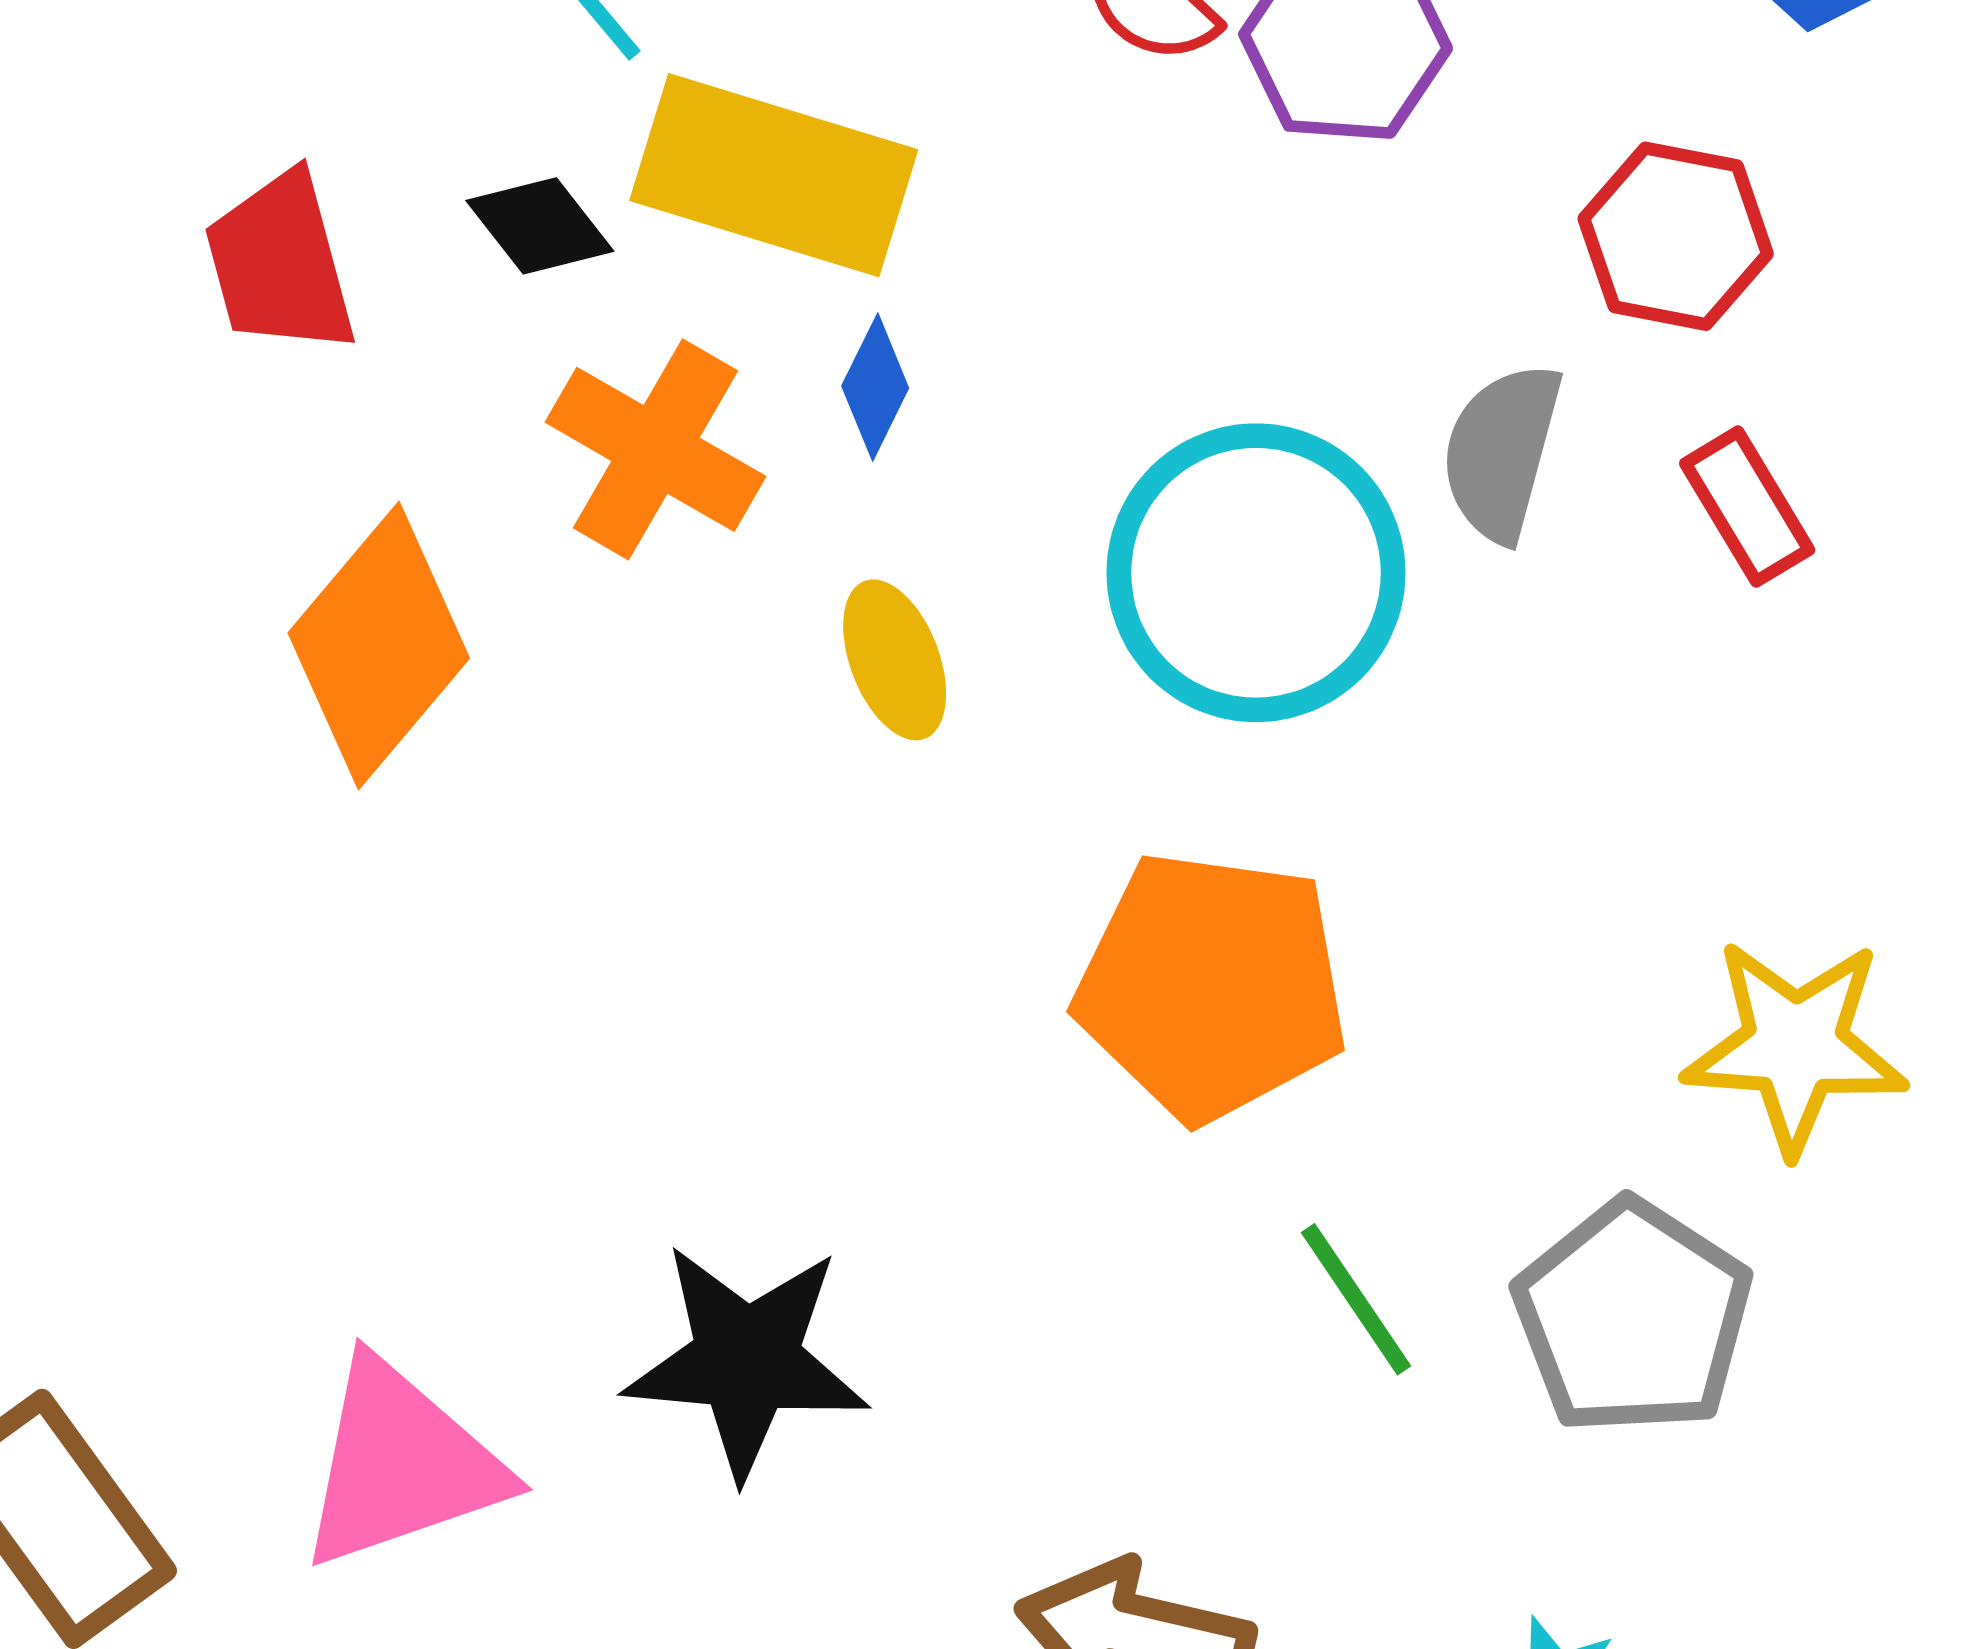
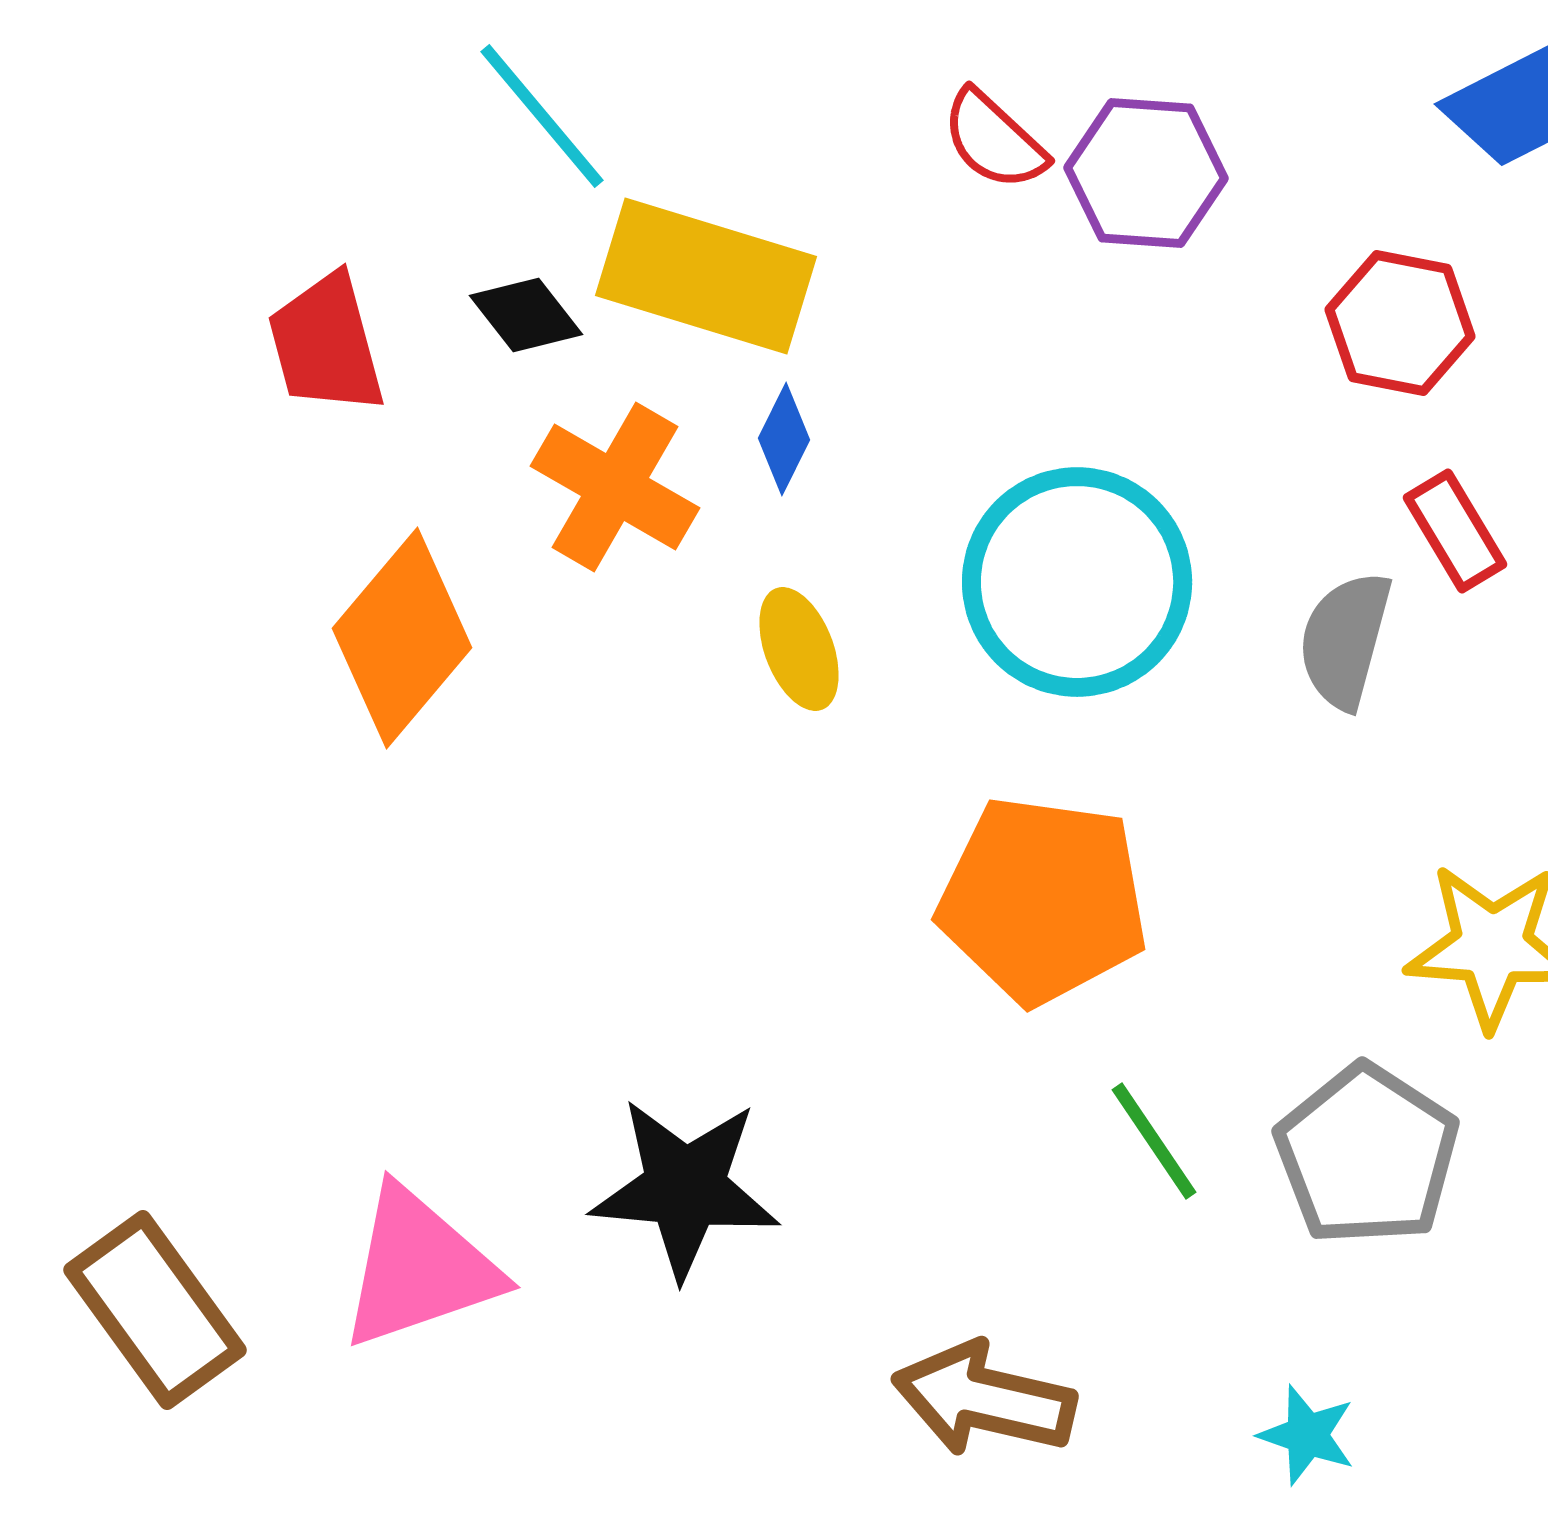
gray semicircle: (1502, 452) -> (1345, 640), moved

